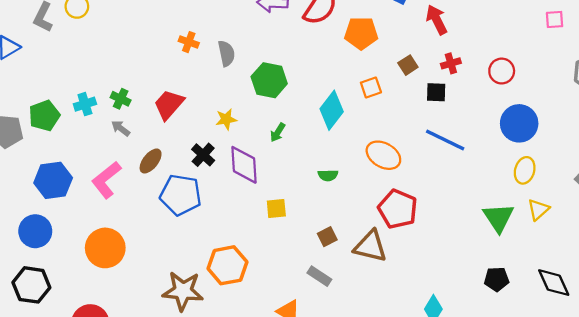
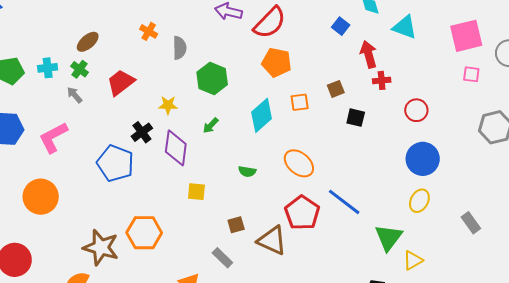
orange pentagon: (361, 33) -> (277, 62), moved
red cross: (451, 63) -> (382, 80), moved
blue line: (445, 140) -> (344, 202), moved
brown ellipse: (151, 161) -> (88, 42), moved
yellow triangle: (538, 210) -> (413, 260), moved

